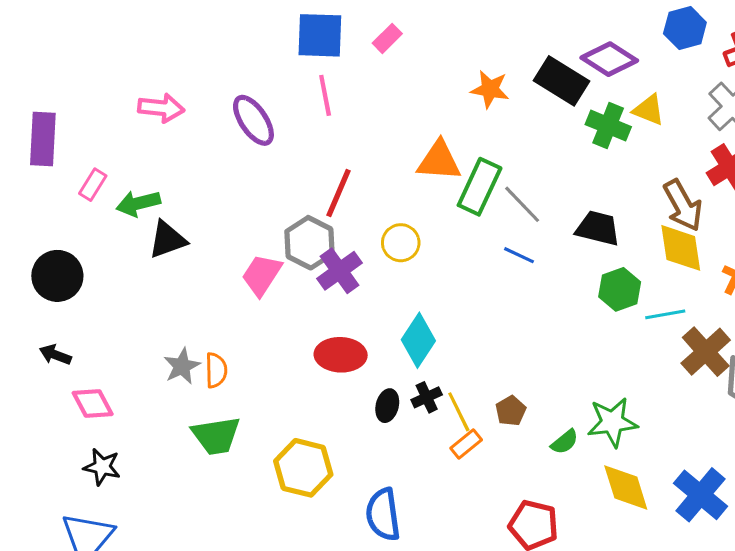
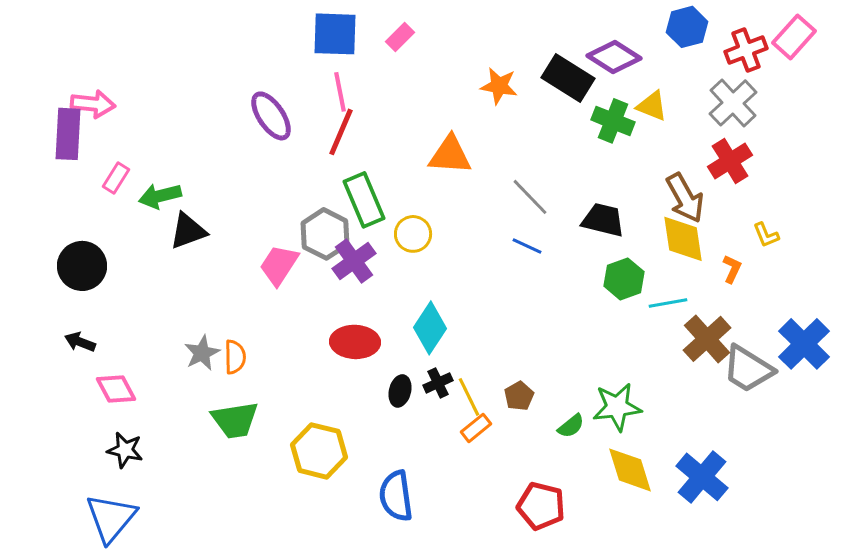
pink arrow: (161, 108) -> (93, 104), moved
green rectangle: (480, 187) -> (364, 200), moved, turned -48
red line: (338, 193) -> (341, 132), moved

